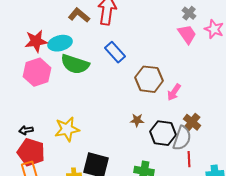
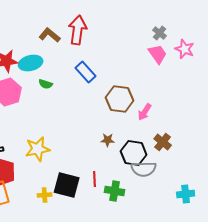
green semicircle: (75, 64) -> (46, 84), size x0.5
gray semicircle: (182, 138) -> (144, 169), moved, turned 70
red line: (189, 159) -> (95, 179), moved

